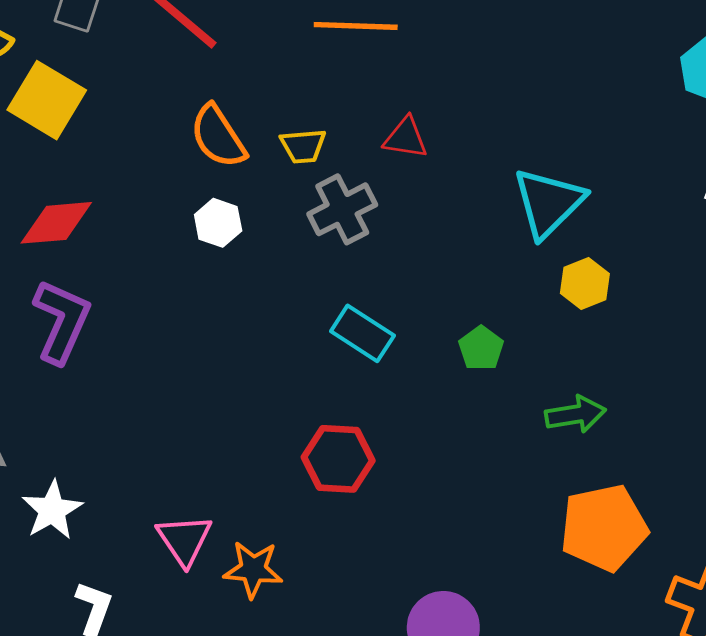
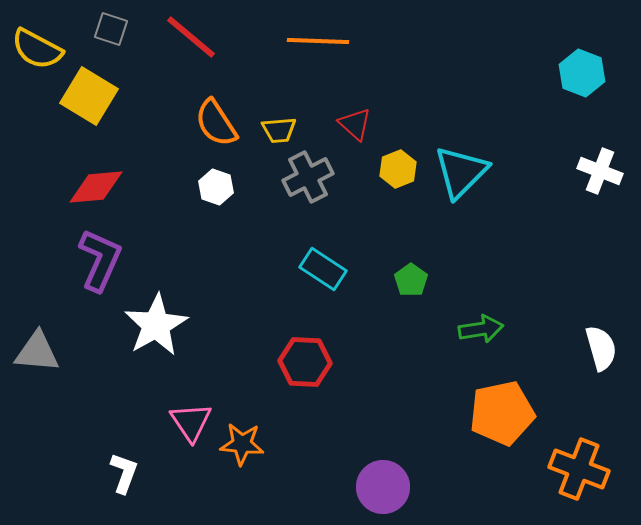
red triangle: (406, 138) -> (355, 124), turned 33
yellow hexagon: (585, 284) -> (398, 169), moved
white star: (52, 510) -> (156, 325), moved, size x1.4

